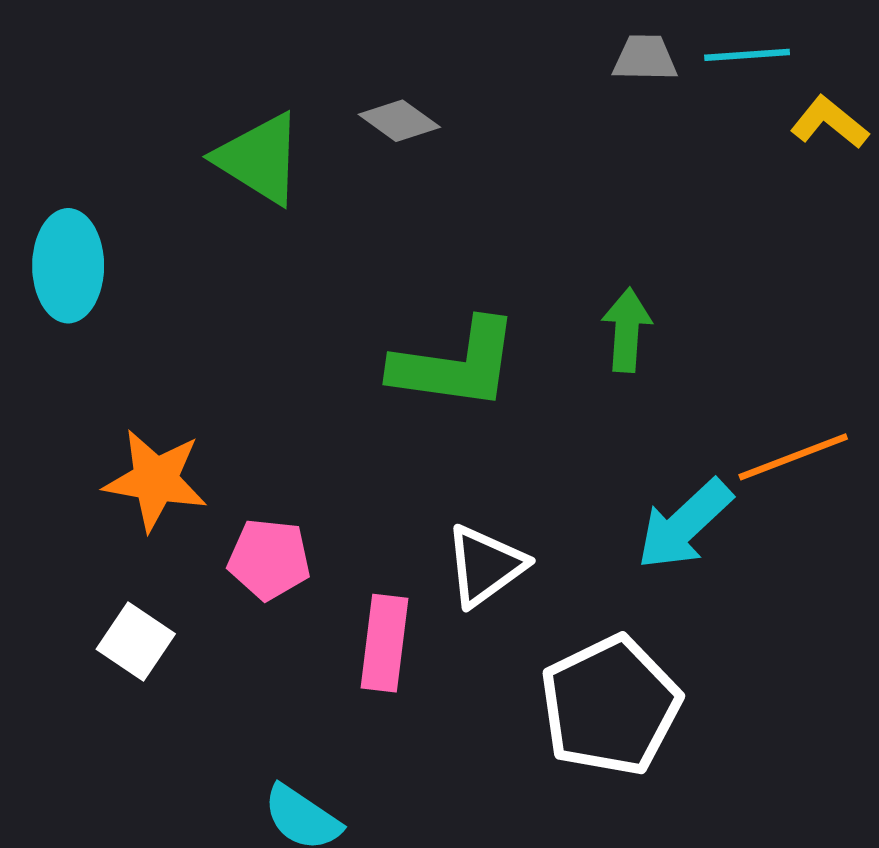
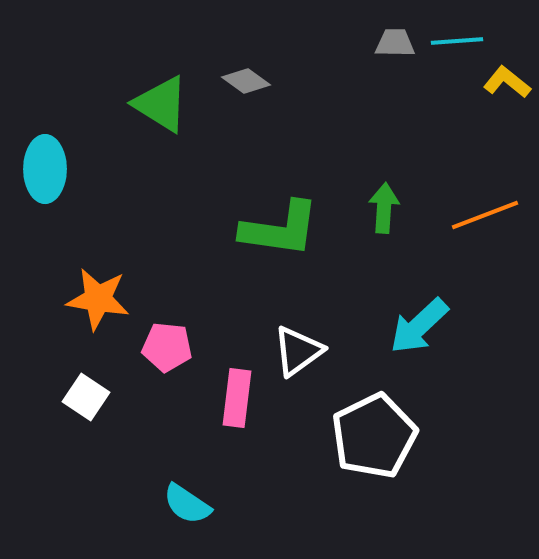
orange line: (793, 457) -> (485, 215), moved

